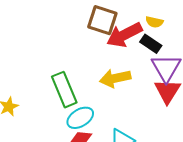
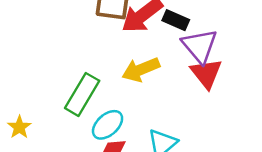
green rectangle: (64, 90) -> (82, 94), turned 64

